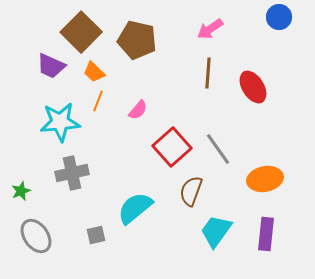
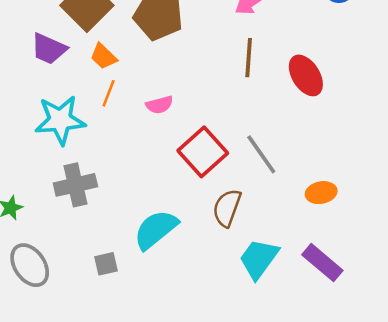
pink semicircle: (138, 110) -> (159, 105), turned 35
orange ellipse: (265, 179) -> (321, 193), size x0.7
purple rectangle: (266, 234) -> (322, 263), turned -56

